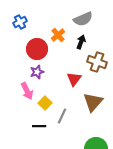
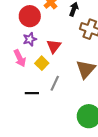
red triangle: (74, 79) -> (54, 46), moved
yellow square: (45, 103) -> (42, 63), moved

